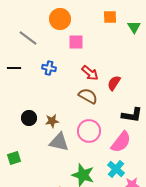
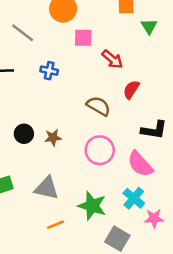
green triangle: (134, 27) -> (149, 26), moved
red arrow: (90, 73) -> (112, 59), moved
gray triangle: (59, 142) -> (47, 188), moved
pink semicircle: (121, 142) -> (140, 164), turned 100

